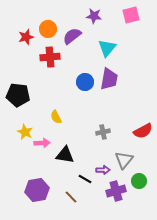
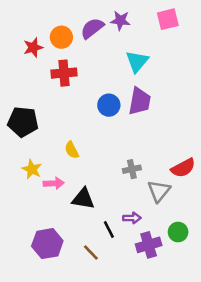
purple semicircle: (72, 36) -> (92, 28), moved
gray triangle: (124, 160) -> (159, 191), moved
black line: (85, 179) -> (109, 229), turned 32

